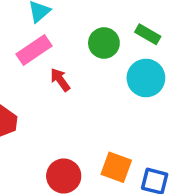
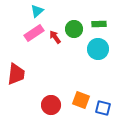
green rectangle: (148, 34) -> (99, 24), turned -32
red arrow: (60, 80) -> (55, 37), moved

